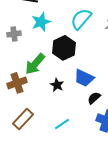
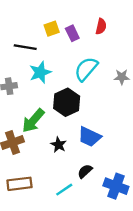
black semicircle: (94, 98) -> (85, 171), moved
brown rectangle: (23, 119) -> (19, 184), turned 40

